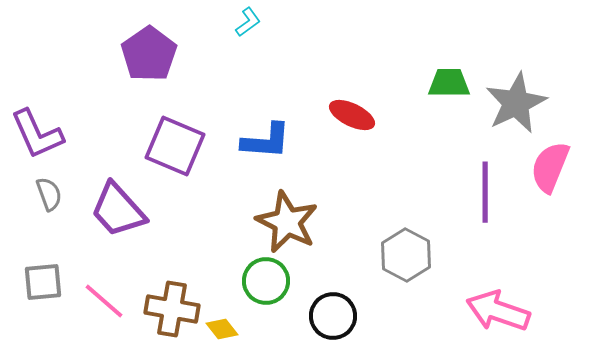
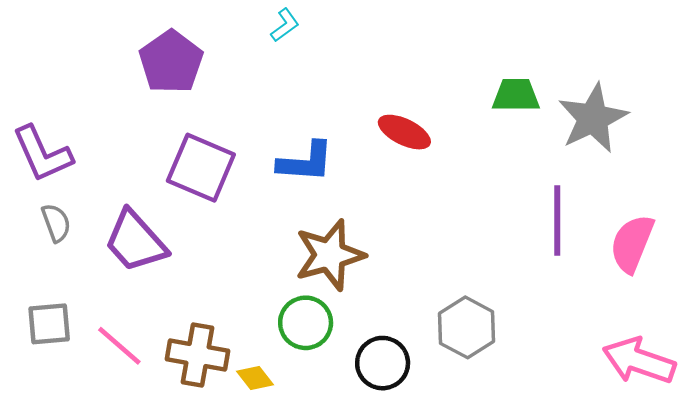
pink semicircle: (550, 167) -> (632, 244), moved
brown star: (287, 222) -> (330, 255), turned 30
gray hexagon: (406, 255) -> (466, 327), moved
pink arrow: (498, 311) -> (639, 361), moved

